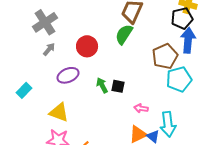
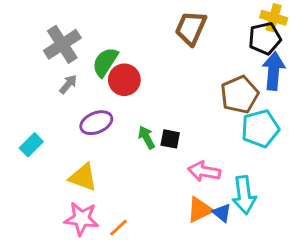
green semicircle: (124, 34) -> (105, 62), moved
pink arrow: (141, 108) -> (204, 171), size x1.5

